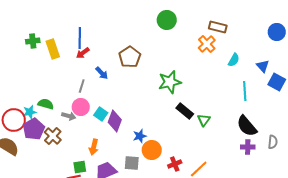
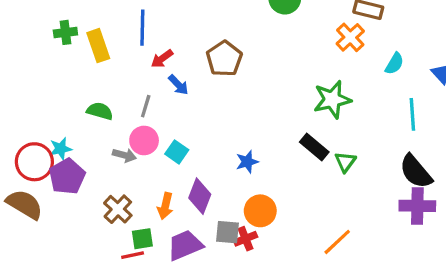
red arrow: (83, 53) -> (162, 59), moved
green star: (170, 82) -> (332, 100), moved
green semicircle: (46, 104) -> (100, 111), moved
purple diamond: (115, 121) -> (200, 196), moved
brown cross: (53, 136) -> (118, 209), moved
blue star: (140, 136) -> (247, 162), moved
purple cross: (248, 147) -> (417, 206), size x1.5
red cross: (175, 164) -> (246, 239), moved

